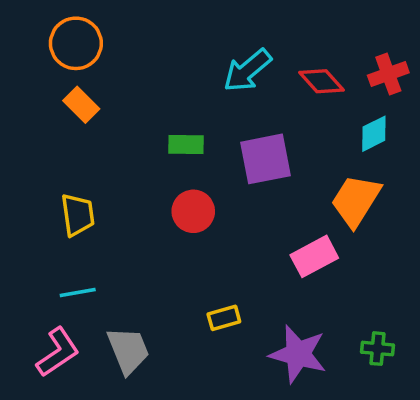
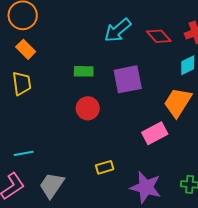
yellow trapezoid: (78, 215) -> (22, 83), moved
gray trapezoid: (128, 350) -> (52, 185), turned -124

